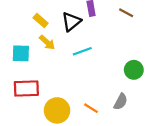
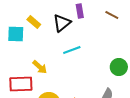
yellow arrow: (47, 42) -> (40, 67), moved
cyan square: (21, 53) -> (16, 34), moved

